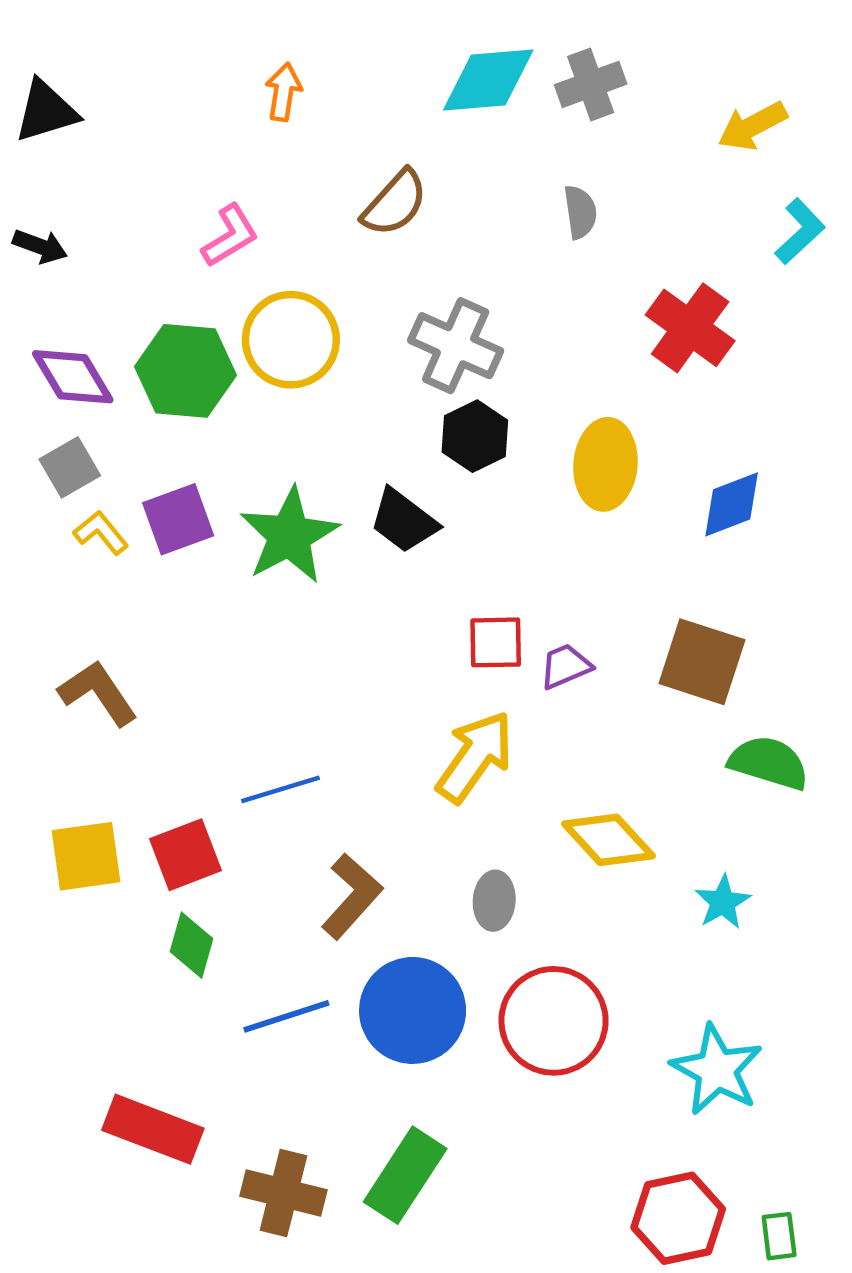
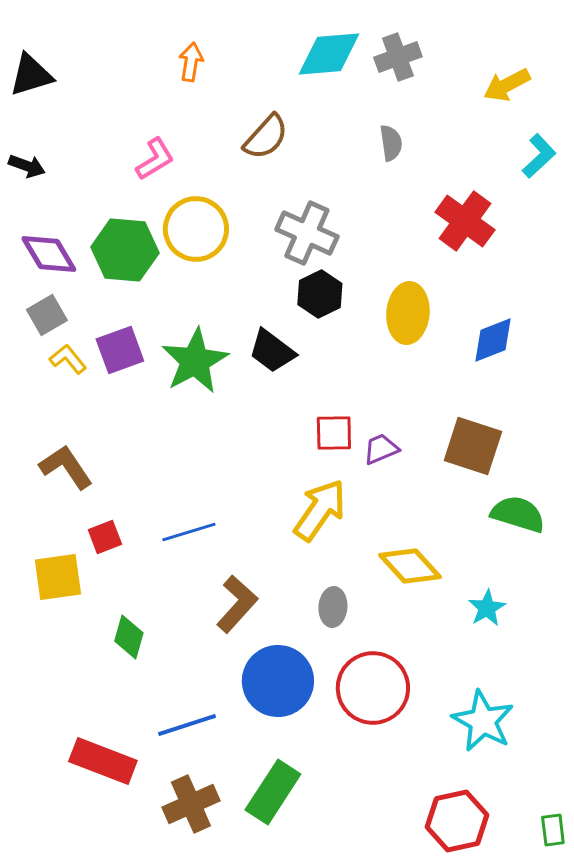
red square: (186, 855) -> (105, 537), moved, size x0.7
blue line: (286, 1016) -> (187, 725), moved
brown cross: (283, 1193) -> (191, 804), turned -38
green rectangle: (779, 1236) -> (553, 830), moved

